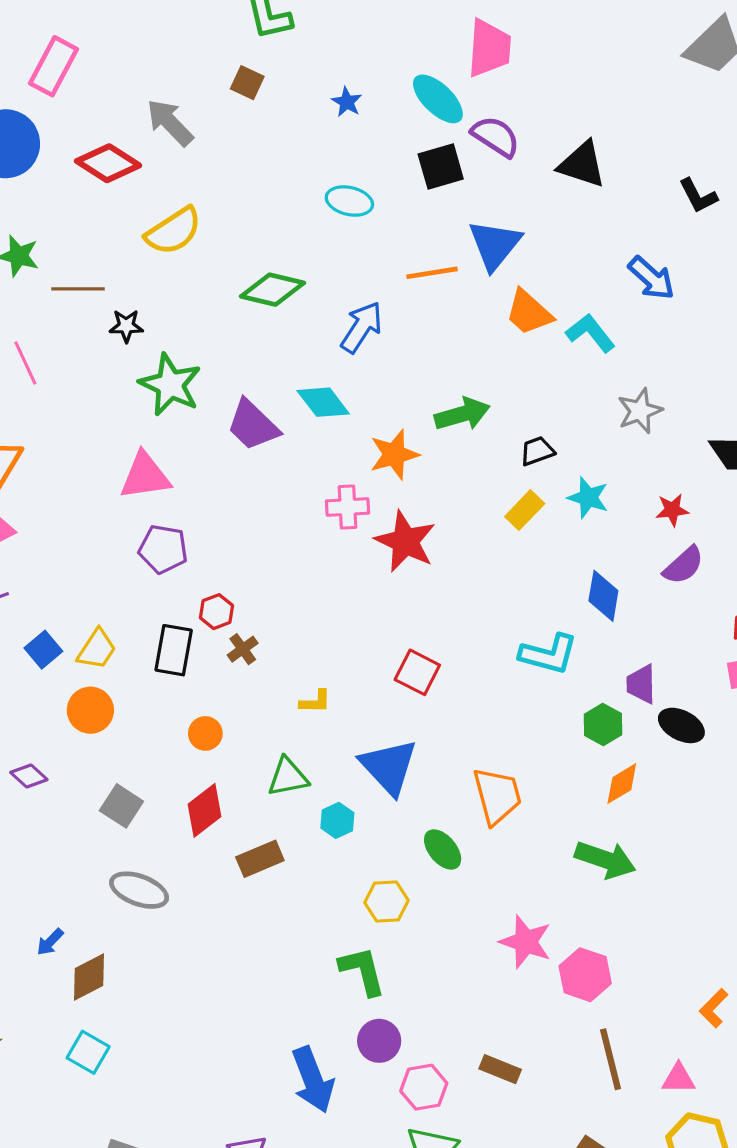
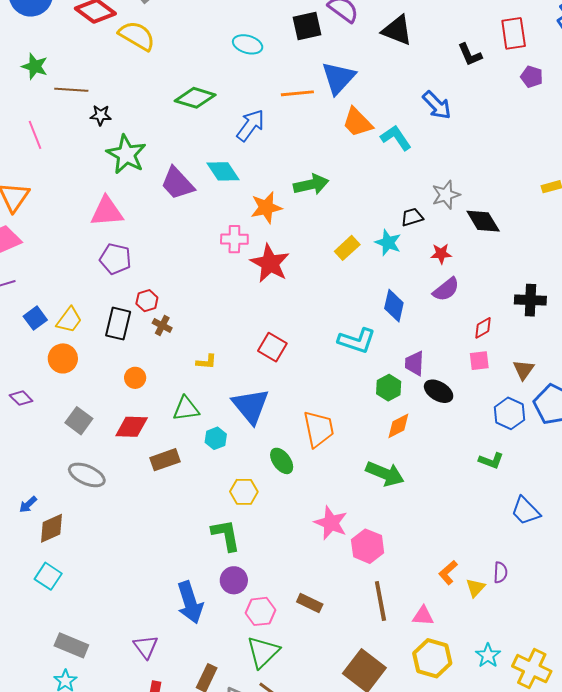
yellow semicircle: (174, 231) -> (137, 36), moved, turned -120
gray star: (640, 411) -> (446, 195), moved
black trapezoid: (537, 451) -> (412, 217), moved
brown cross: (243, 649) -> (162, 326), turned -30
red diamond: (204, 810) -> (132, 427), turned 36

